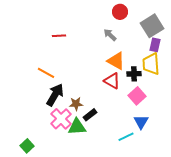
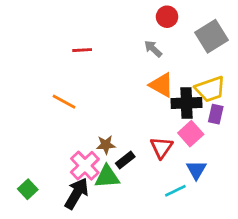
purple rectangle: (155, 45) -> (216, 114), moved
yellow trapezoid: (151, 64) -> (210, 89), turned -105
black cross: (134, 74) -> (187, 103), size x1.5
red triangle: (112, 81) -> (161, 148), moved, turned 36
black arrow: (55, 95) -> (77, 193), moved
green square: (27, 146) -> (28, 189), moved

